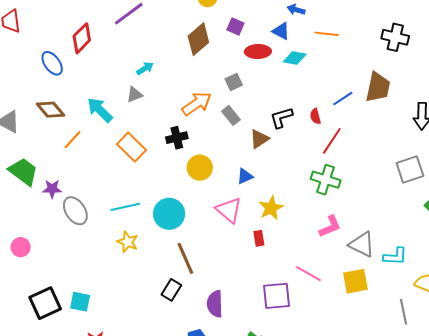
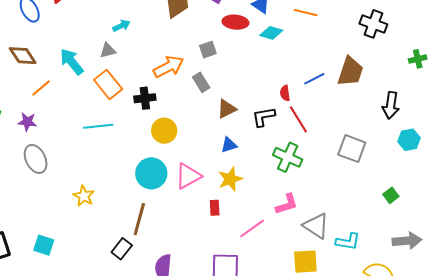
black L-shape: (281, 118) -> (263, 117), moved
red line: (332, 141) -> (298, 119), turned -72
orange rectangle: (132, 147) -> (108, 84), moved
gray square: (410, 169) -> (352, 149), moved, turned 32
blue triangle: (245, 176) -> (229, 145), moved
purple star: (52, 189) -> (27, 122), moved
cyan line: (125, 207) -> (98, 126), moved
pink triangle: (229, 210) -> (188, 176), turned 44
cyan circle: (169, 214) -> (151, 173), moved
brown line: (185, 258) -> (139, 219), turned 32
pink line: (308, 274) -> (252, 228), moved, turned -72
cyan square: (80, 302) -> (44, 245), moved

